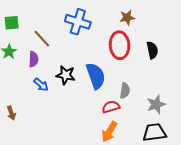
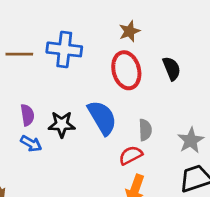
brown line: (42, 39) -> (19, 54), moved, turned -36
purple semicircle: (34, 59) -> (27, 115), moved

